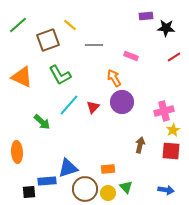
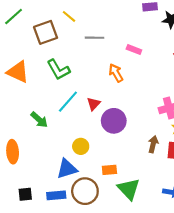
purple circle: (122, 102) -> (114, 121), moved
brown arrow: (140, 145) -> (153, 144), moved
blue rectangle: (47, 181) -> (56, 195), moved
green triangle: (126, 187) -> (129, 189), size x1.6
yellow circle: (108, 193) -> (81, 146), moved

